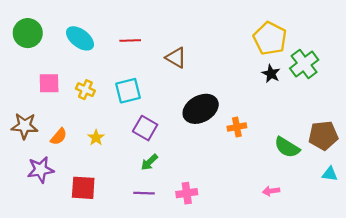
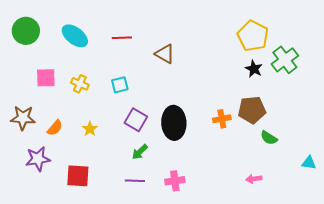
cyan square: (128, 91) -> (120, 85), size x0.7
black ellipse: (201, 109) -> (174, 123), moved, turned -64
brown pentagon: (323, 136) -> (252, 110), moved
green semicircle: (287, 147) -> (269, 138), size x0.7

